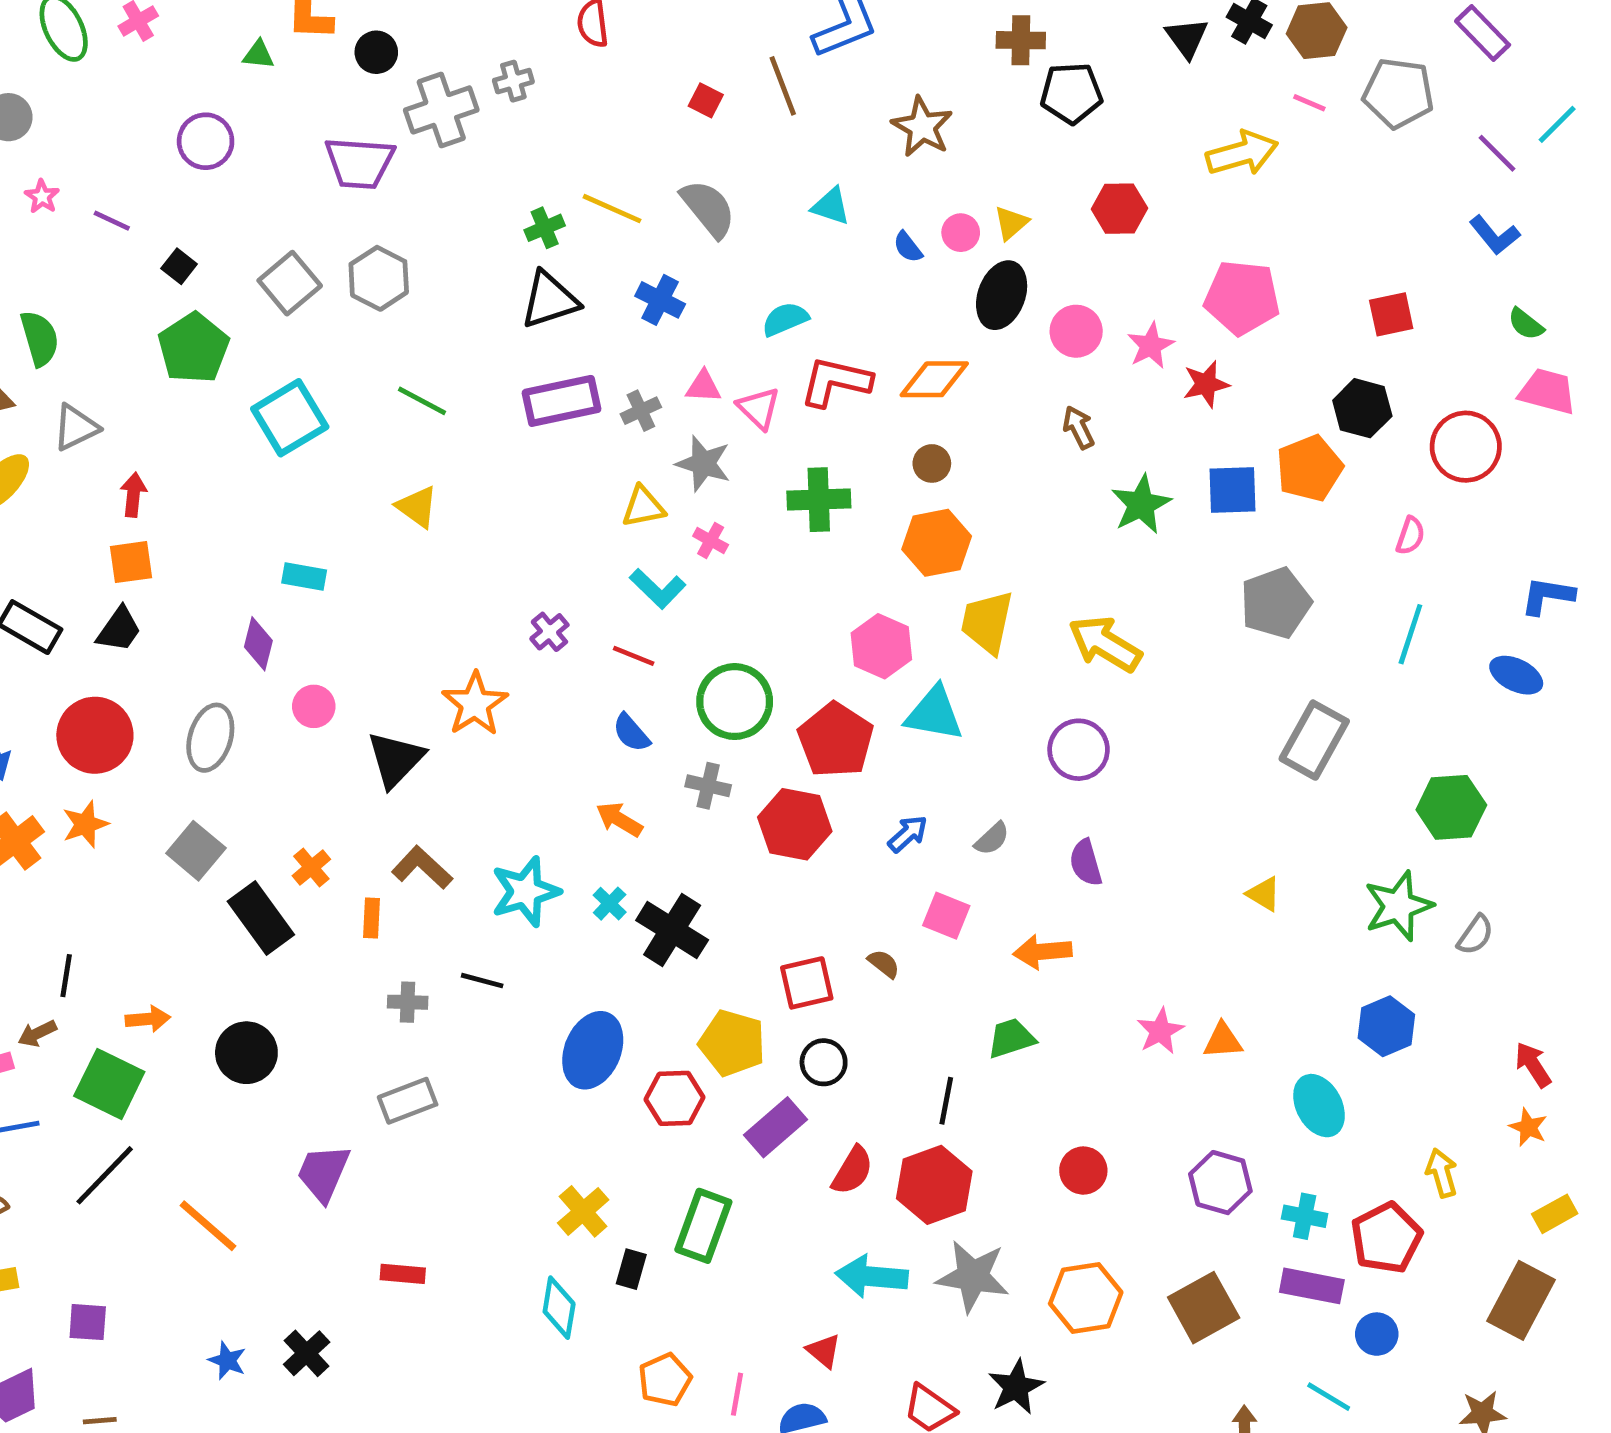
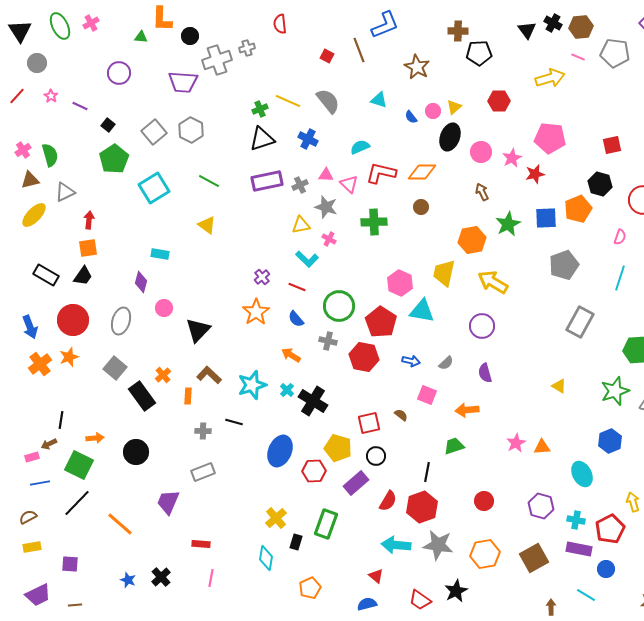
orange hexagon: (937, 543) -> (472, 240), moved
orange star: (475, 704) -> (256, 312), moved
blue arrow: (908, 834) -> (411, 361), turned 54
pink line: (737, 1394) -> (211, 578), moved

